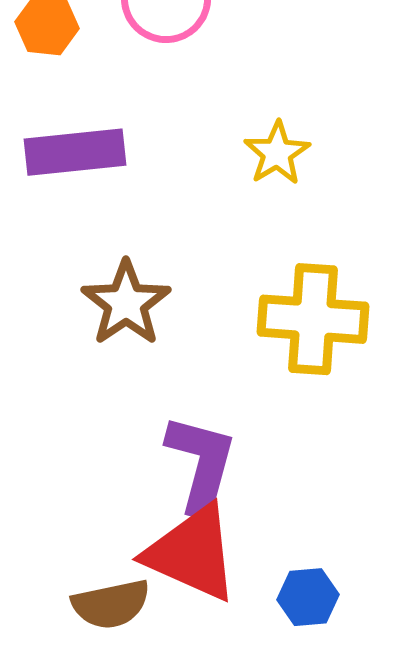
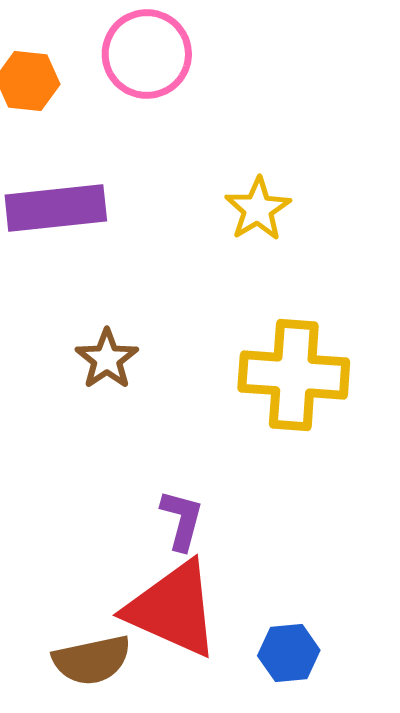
brown star: (126, 303) -> (107, 359), size x0.7
purple L-shape: (201, 464) -> (182, 520), size x0.6

